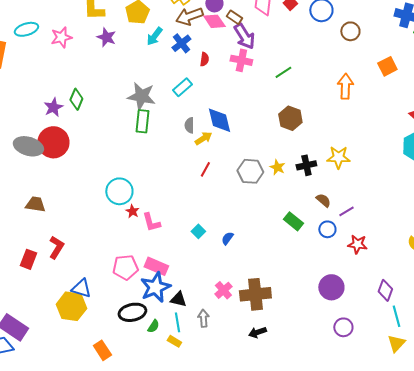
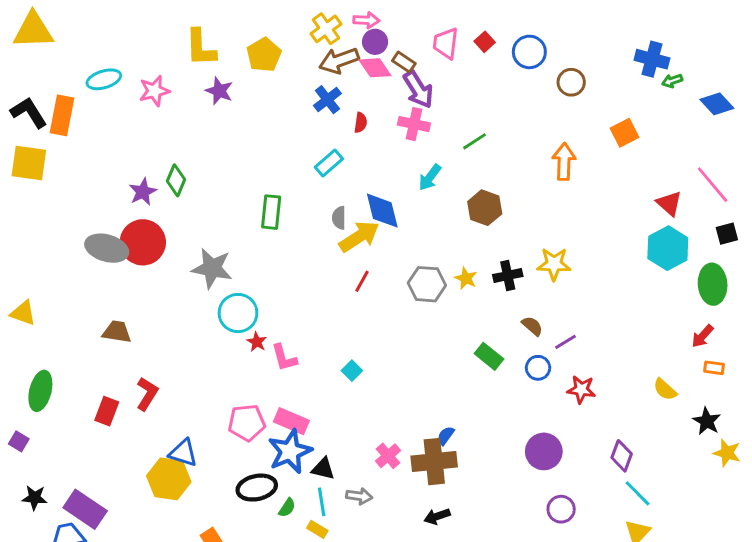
cyan arrow: (154, 36) -> (430, 177), moved
gray star: (141, 96) -> (212, 268), moved
yellow arrow: (203, 138) -> (359, 237), size x1.6
blue semicircle: (227, 238) -> (446, 436), moved
cyan line: (396, 316) -> (638, 493), turned -30
gray arrow: (203, 318) -> (359, 496), turned 102

